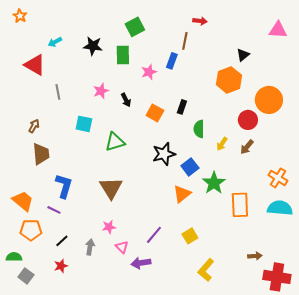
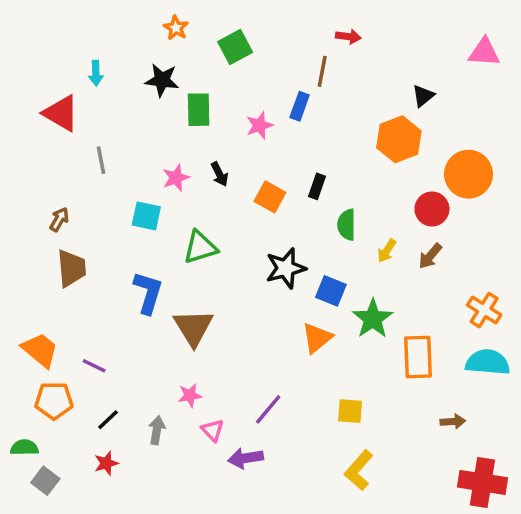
orange star: (20, 16) -> (176, 28), moved
cyan arrow: (55, 42) -> (96, 73), turned -64
green rectangle: (123, 55) -> (199, 110), moved
pink star: (101, 91) -> (176, 178), moved
blue square: (190, 167) -> (331, 291), turned -30
blue L-shape: (64, 186) -> (148, 293), moved
yellow square: (190, 236) -> (350, 411), moved, turned 35
brown arrow: (255, 256) -> (453, 421), moved

